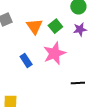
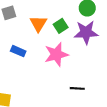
purple star: (80, 29) -> (86, 32), size x1.6
blue rectangle: (26, 61) -> (18, 51), moved, turned -40

